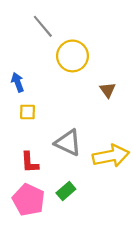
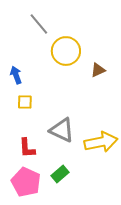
brown triangle: (108, 90) -> (98, 70), moved, turned 42

